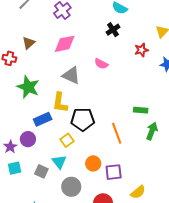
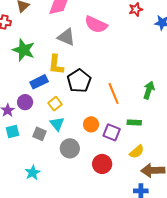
pink semicircle: (101, 64) -> (96, 25), size x1.6
green rectangle: (141, 110) -> (134, 122), moved
black pentagon: (83, 119) -> (79, 81), turned -30
yellow square: (67, 140) -> (55, 104), moved
purple square: (114, 172) -> (112, 132), turned 30

